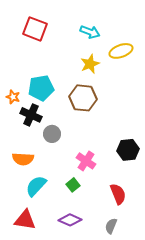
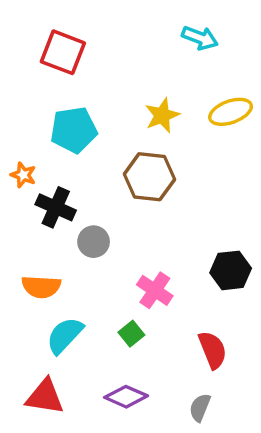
cyan arrow: (90, 32) -> (200, 38), moved
yellow ellipse: (121, 51) -> (231, 112), moved
cyan pentagon: (41, 88) -> (74, 130), moved

